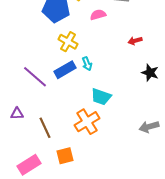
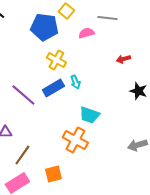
orange cross: (87, 122) -> (75, 140), turned -30
brown line: (45, 128) -> (22, 155), moved, turned 60

